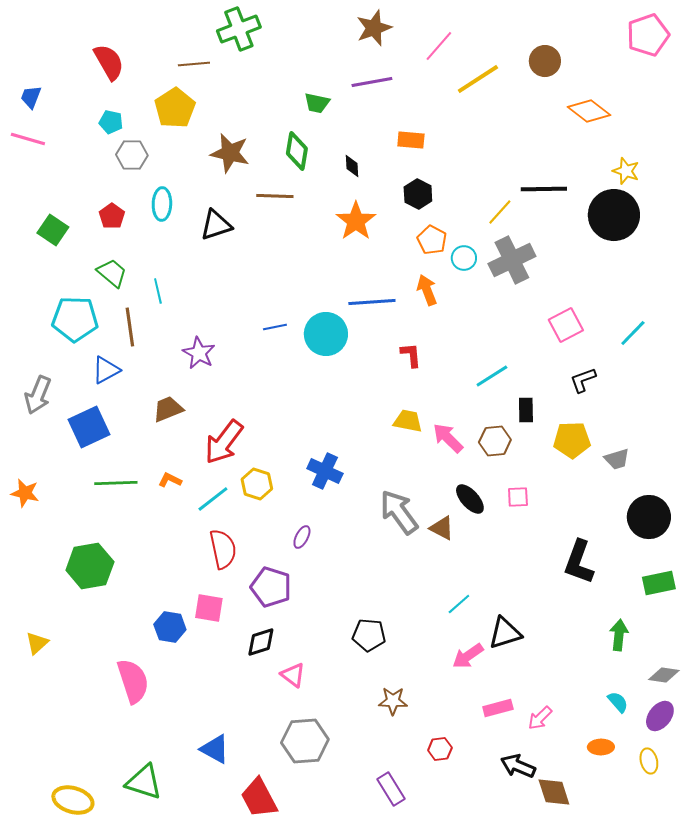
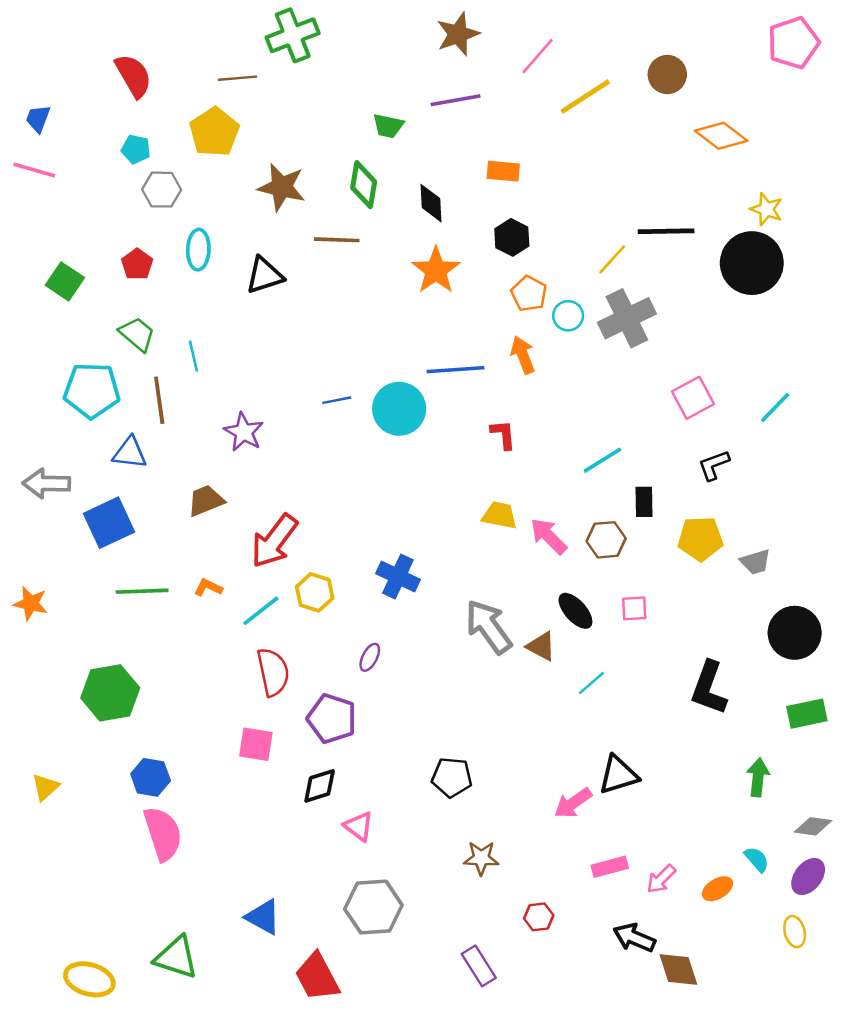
black diamond: (352, 166) -> (431, 203), size x1.4
blue triangle: (106, 370) -> (130, 453), turned 36
gray arrow: (38, 395) -> (47, 483), turned 69
cyan line: (459, 604) -> (591, 683), moved
blue hexagon: (170, 627) -> (151, 777), moved
orange ellipse: (601, 747) -> (717, 889), moved, turned -30

